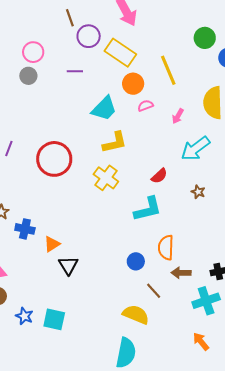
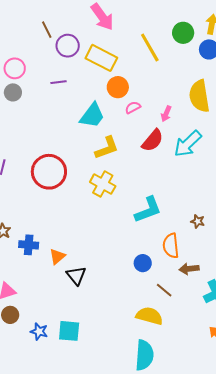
yellow line: (168, 70) -> (150, 47), moved
red semicircle: (159, 176) -> (153, 140), moved, size x1.4
brown star: (198, 192) -> (198, 221), moved

